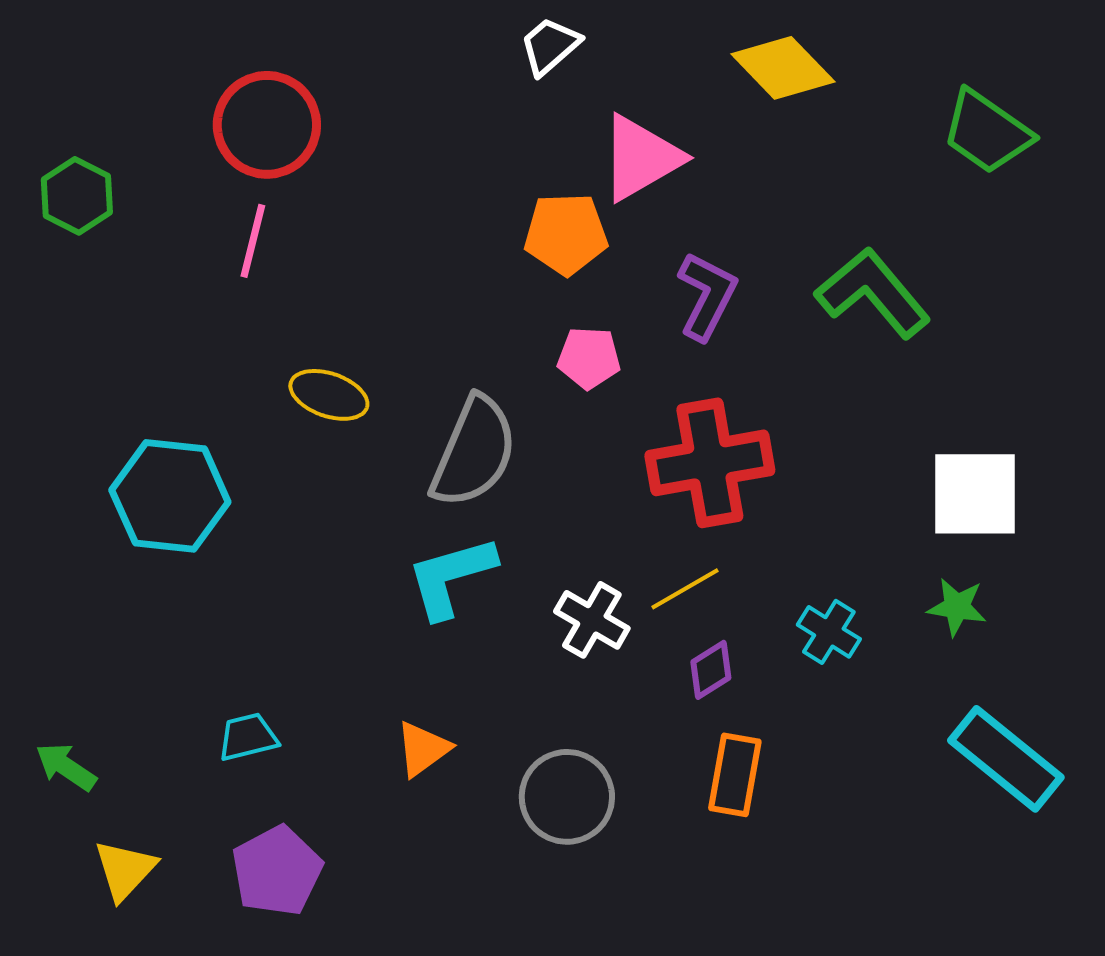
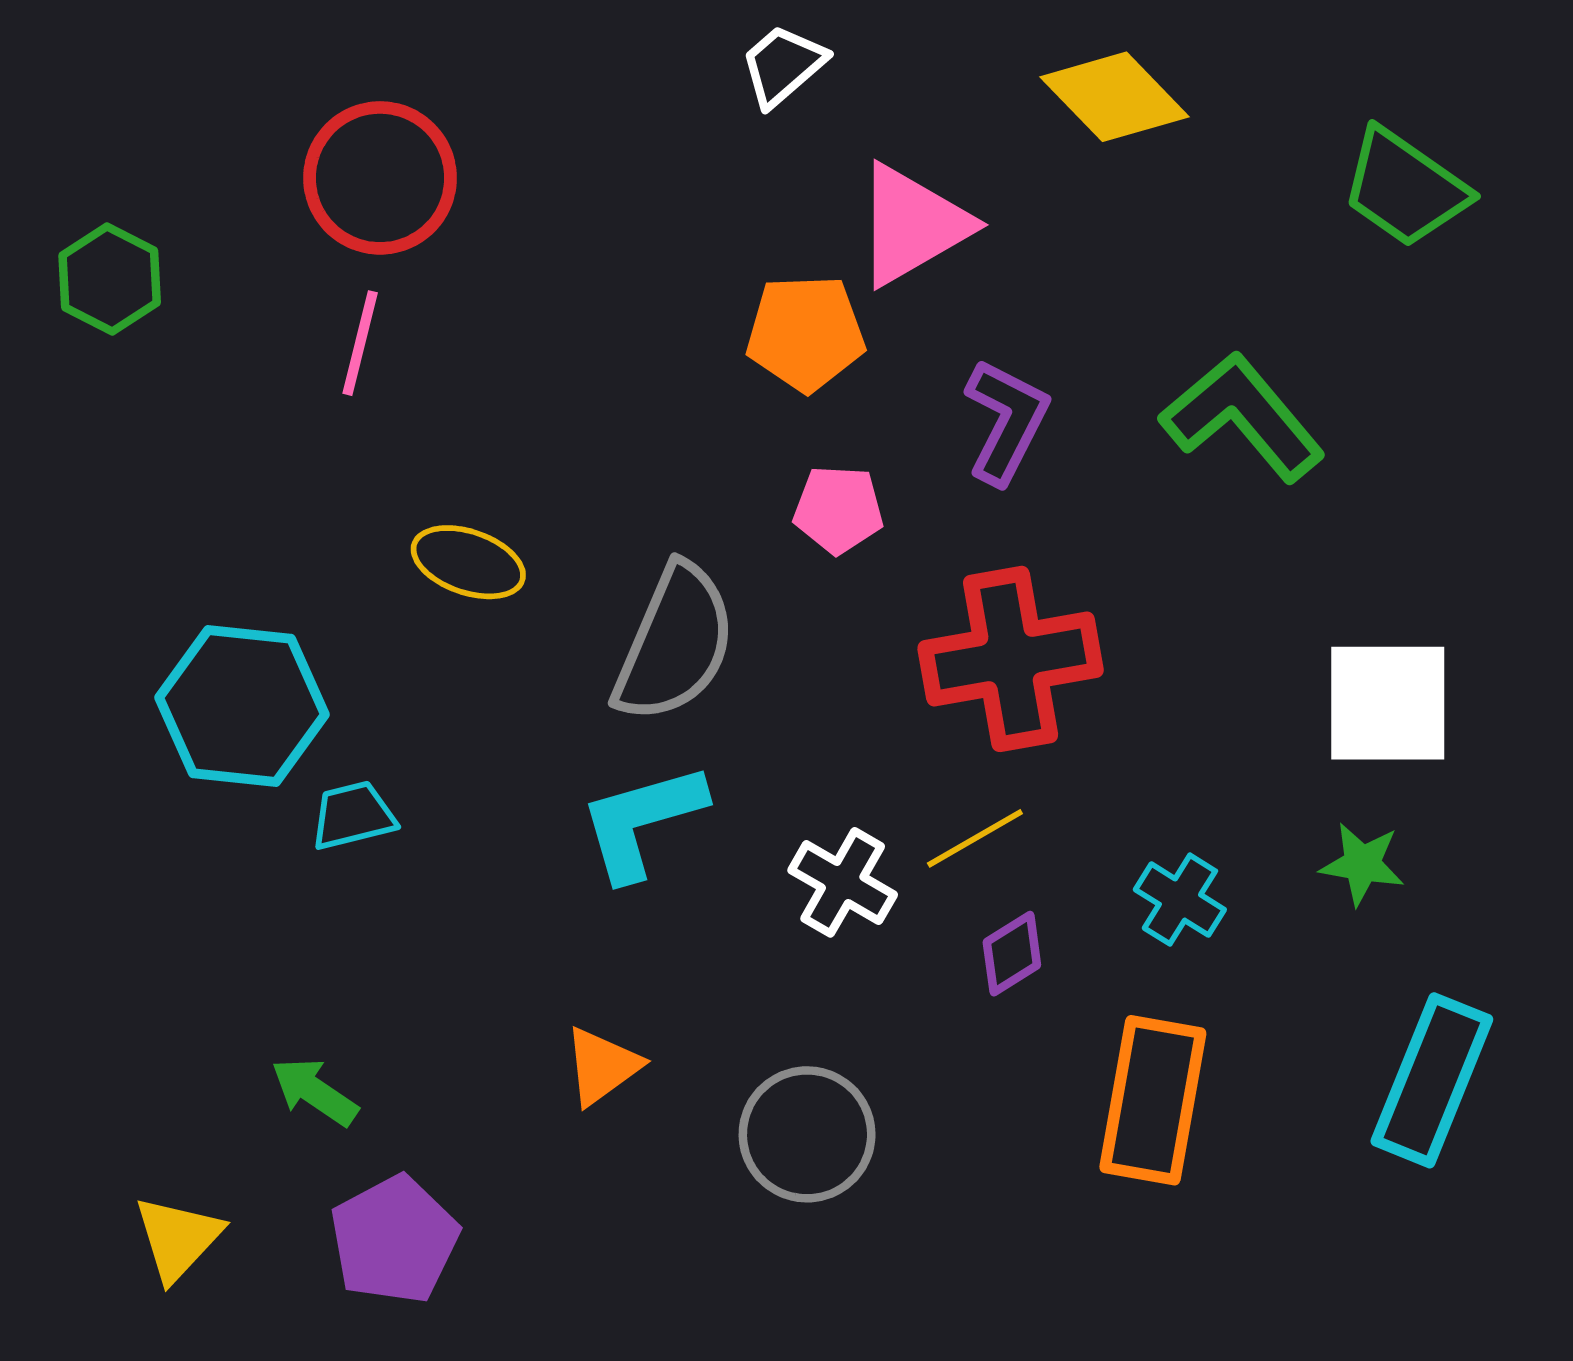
cyan trapezoid: (248, 737) -> (353, 816), moved
cyan rectangle: (1006, 759) -> (1432, 1080), turned 73
green arrow: (66, 767) -> (315, 1092), moved
orange rectangle: (735, 775) -> (1153, 1100), moved, size x1.4

